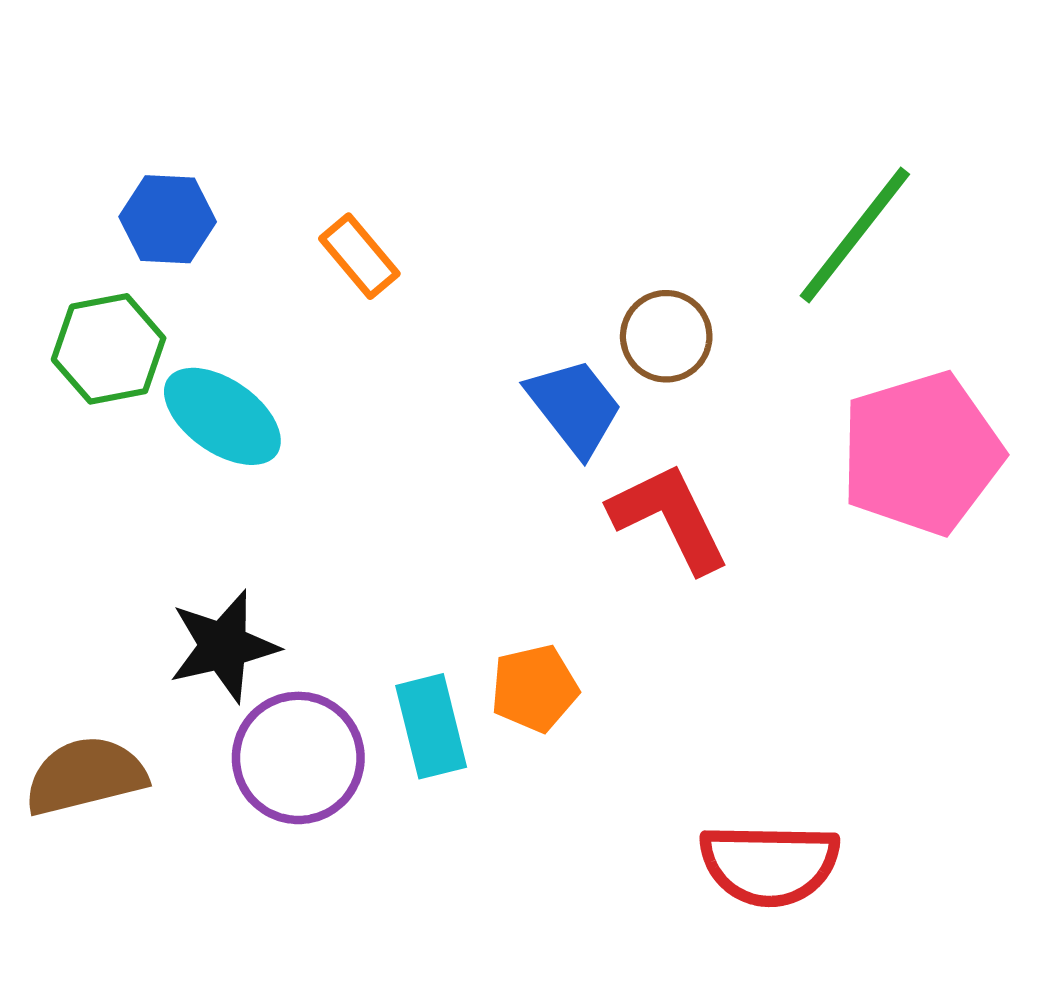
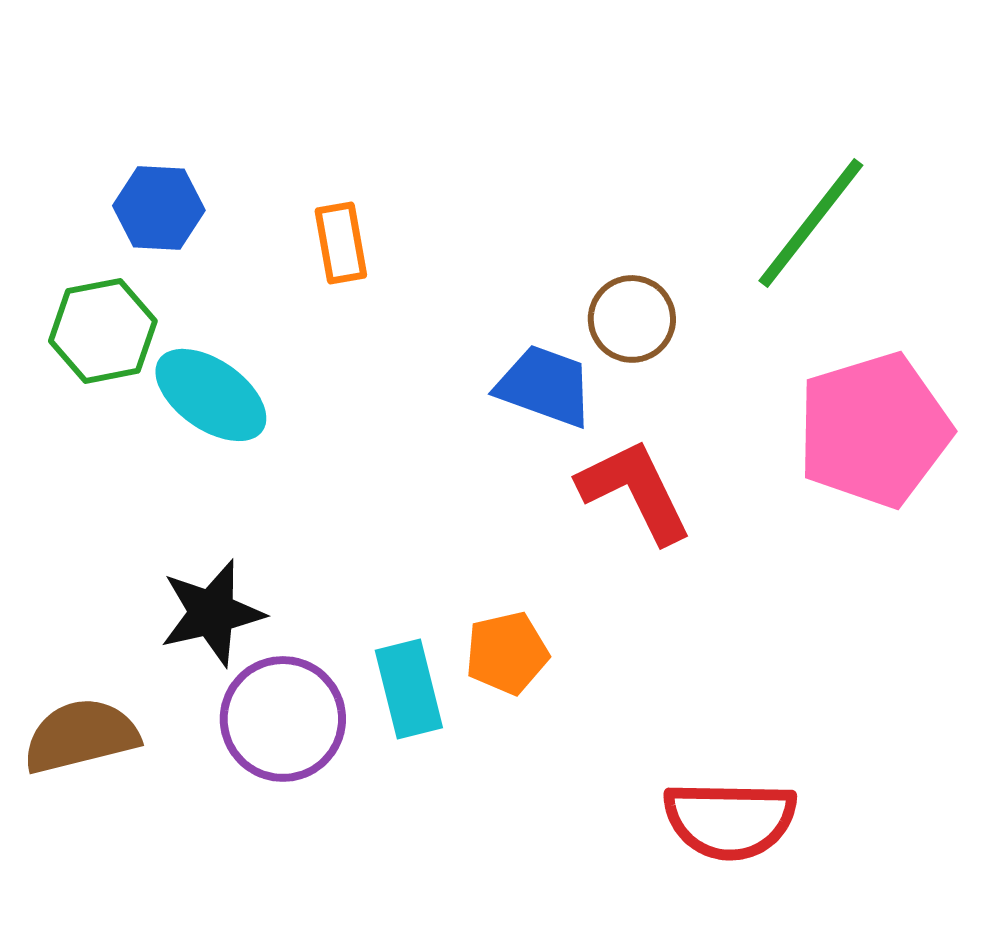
orange rectangle: (359, 256) -> (341, 243), turned 30
blue trapezoid: (574, 407) -> (545, 386), turned -32

